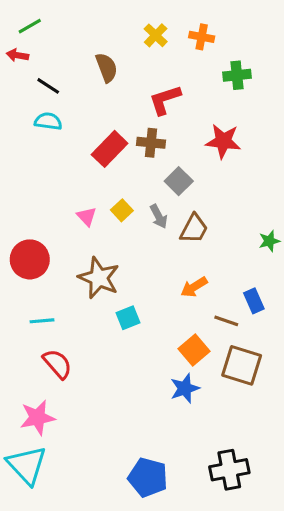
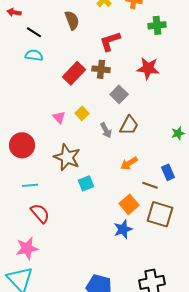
gray arrow: (159, 216) -> (106, 130), moved

